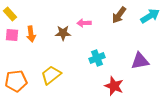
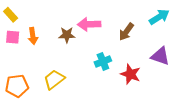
brown arrow: (119, 15) -> (126, 32), moved
pink arrow: (84, 23) -> (89, 24), size x1.5
purple triangle: (140, 61) -> (160, 56), moved, turned 30
red star: (114, 86) -> (131, 74), moved

